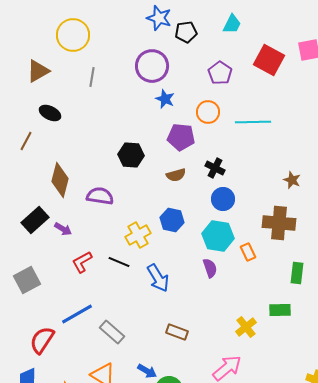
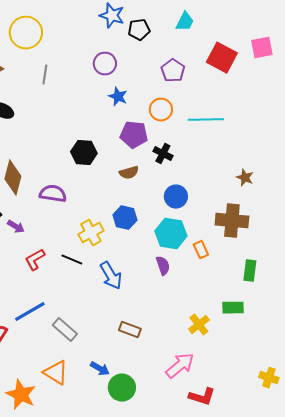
purple circle: (152, 66) -> (105, 64), size x0.7
black cross: (215, 168) -> (163, 154), moved

